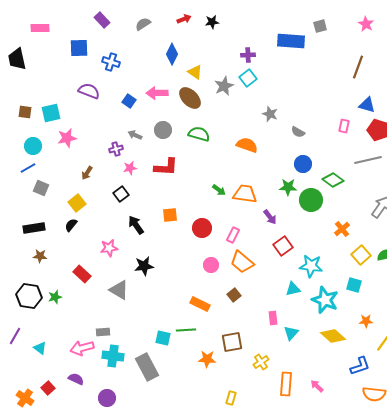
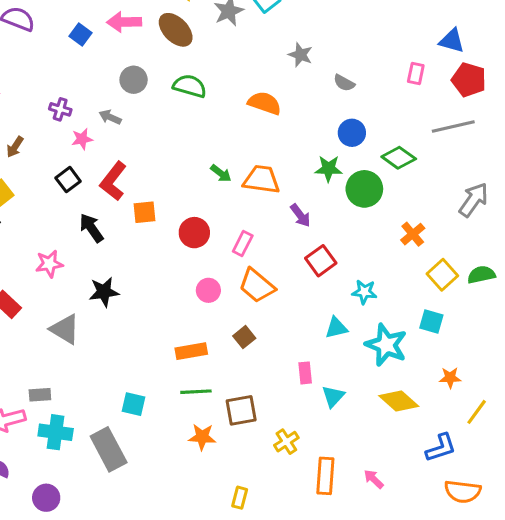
gray arrow: (135, 135) -> (110, 117), moved
purple cross: (116, 149) -> (60, 109), turned 32
red L-shape: (166, 167) -> (113, 181), moved, turned 125
cyan star: (311, 266) -> (364, 292), size x0.7
orange rectangle: (200, 304) -> (191, 351), turned -36
green line: (186, 330) -> (196, 392), moved

